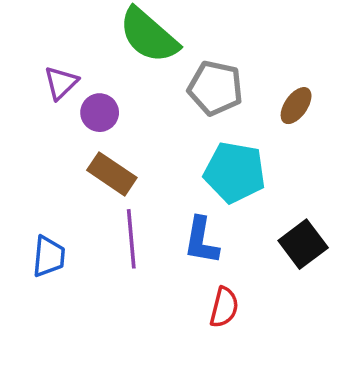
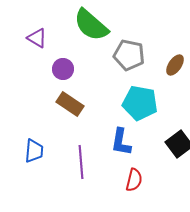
purple triangle: (61, 83) -> (37, 38), moved, turned -45
purple line: (131, 239) -> (81, 162), moved

